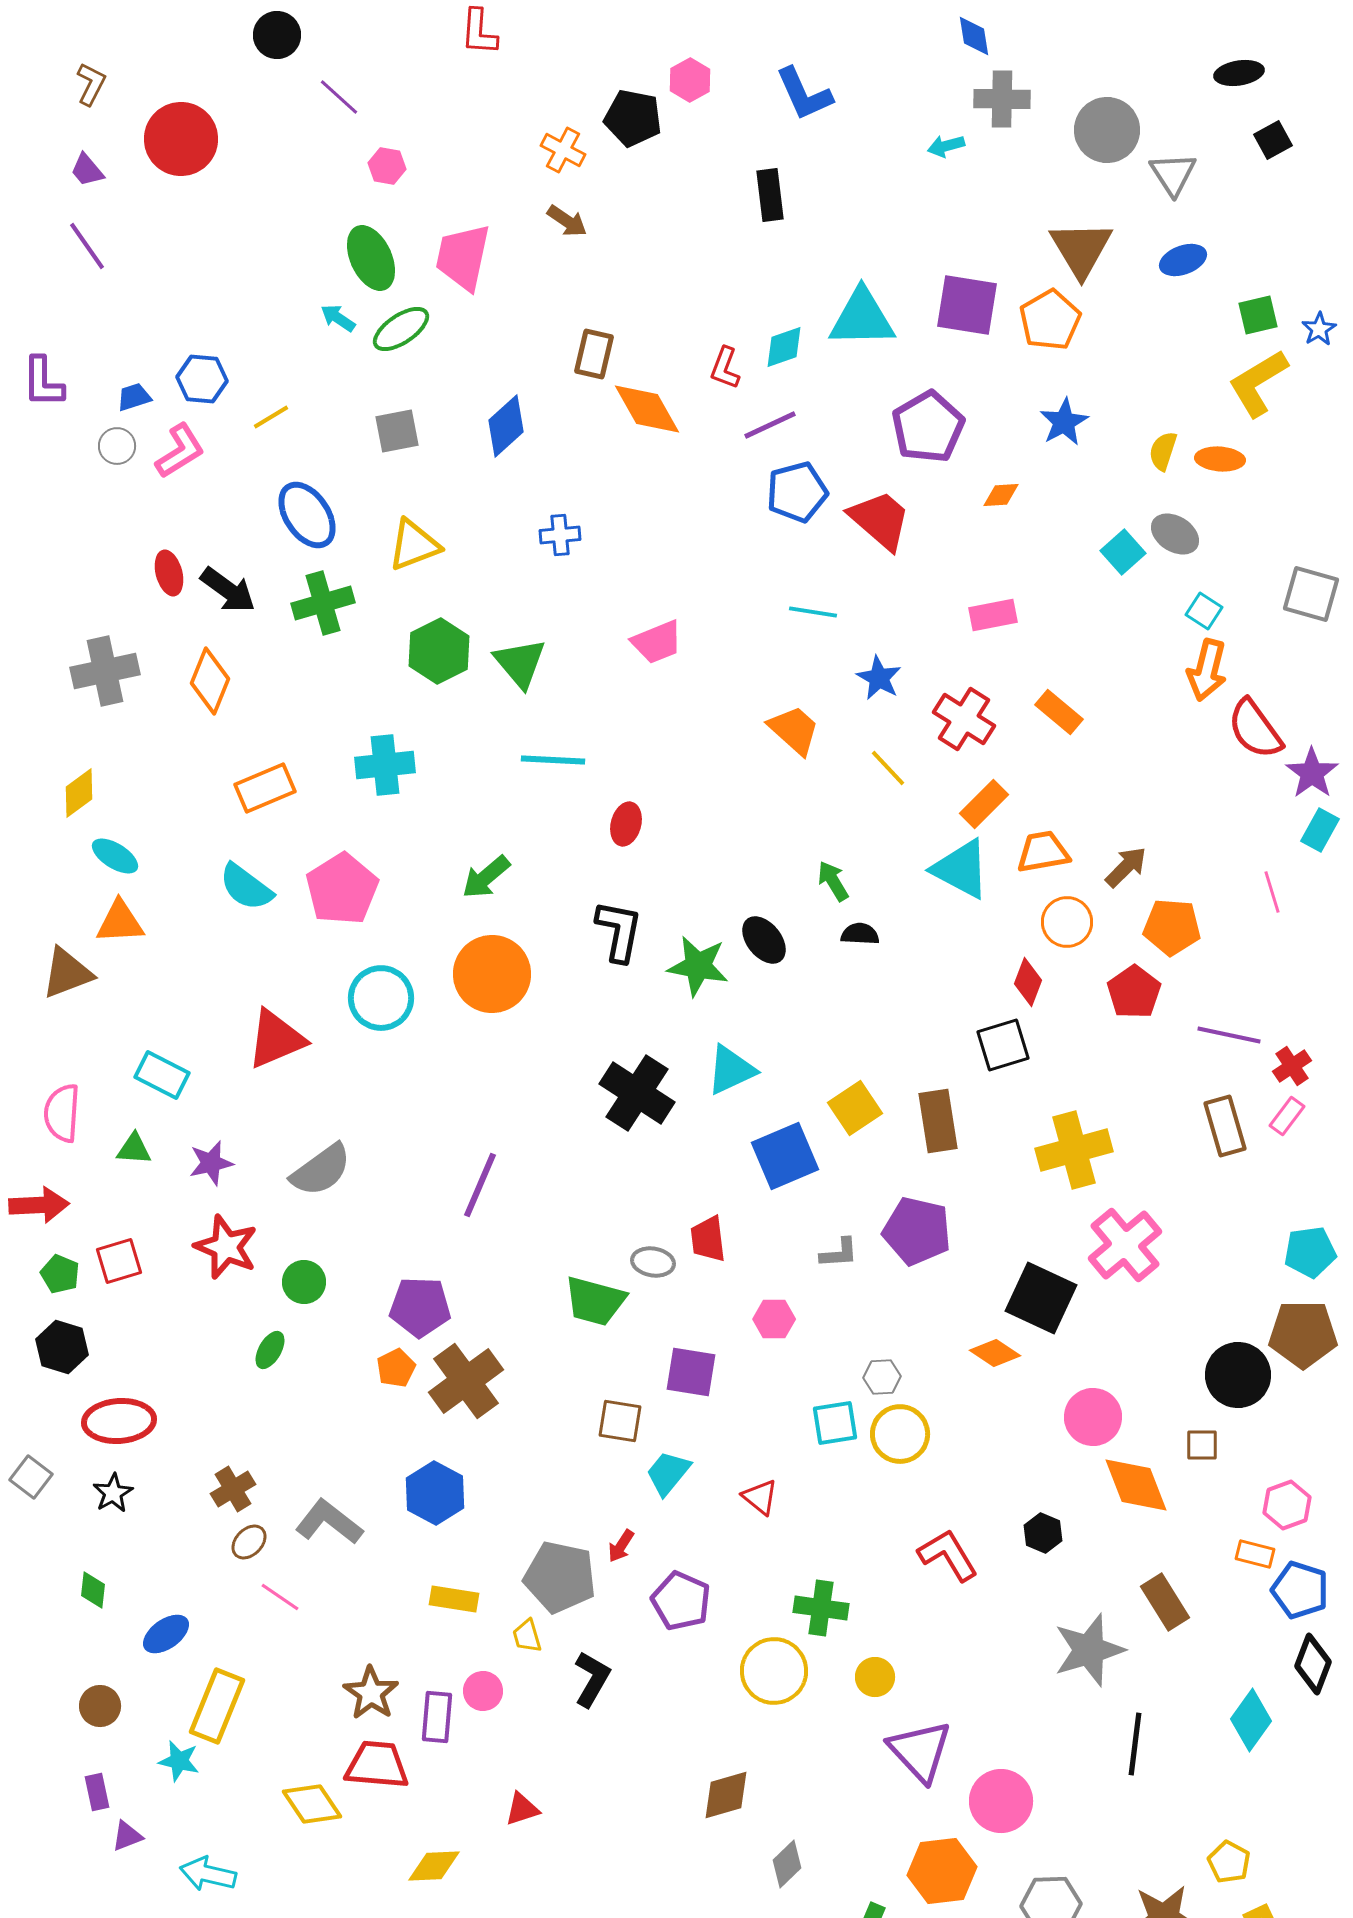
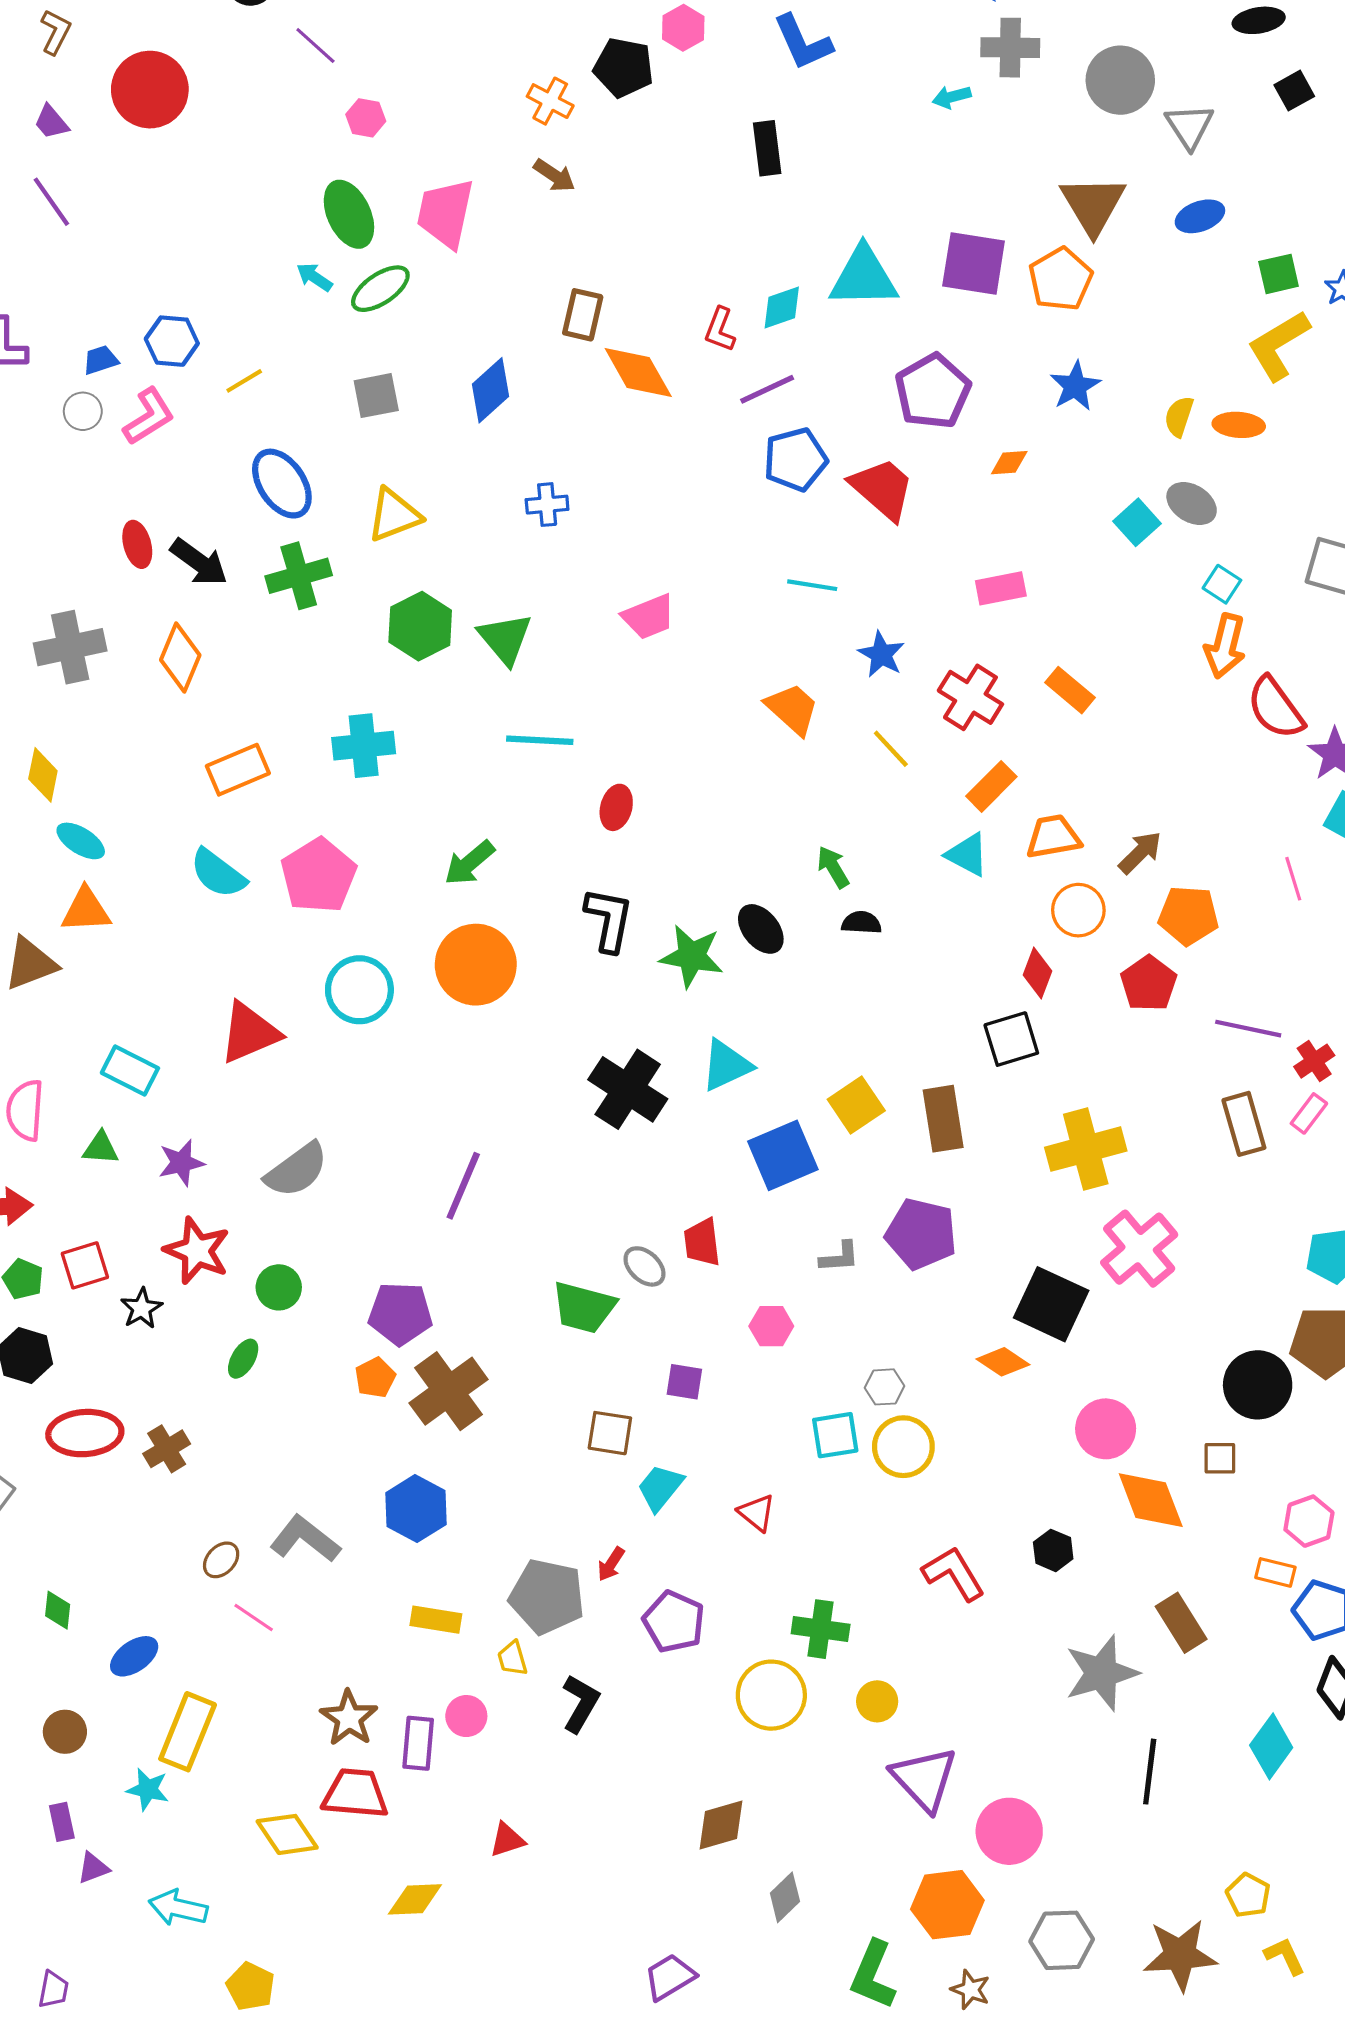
yellow diamond: (79, 793) -> (43, 775), turned -42
cyan triangle: (961, 869) -> (967, 855), size x0.7
gray ellipse: (653, 1262) -> (644, 1266), turned 33
purple square: (691, 1372) -> (684, 1382), size x0.7
brown cross: (233, 1489) -> (167, 1449), moved
black star: (113, 1493) -> (141, 1308), moved

